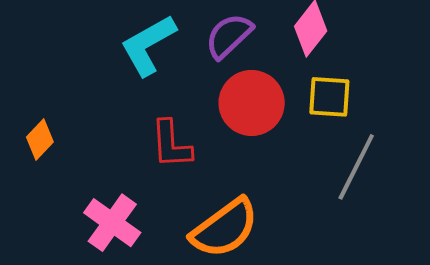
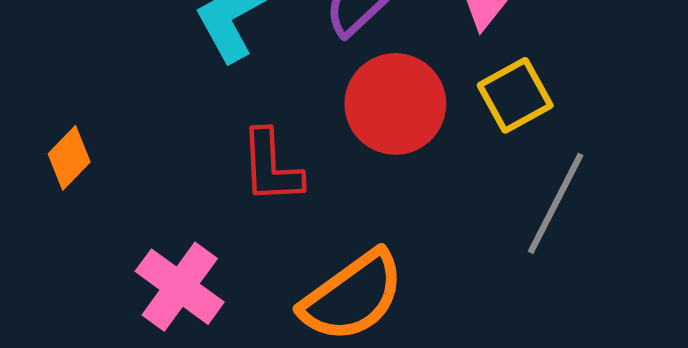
yellow square: (329, 97) -> (515, 95), turned -33

